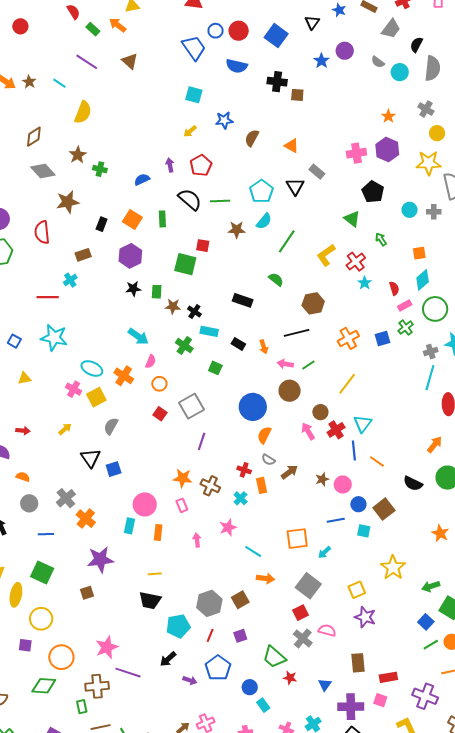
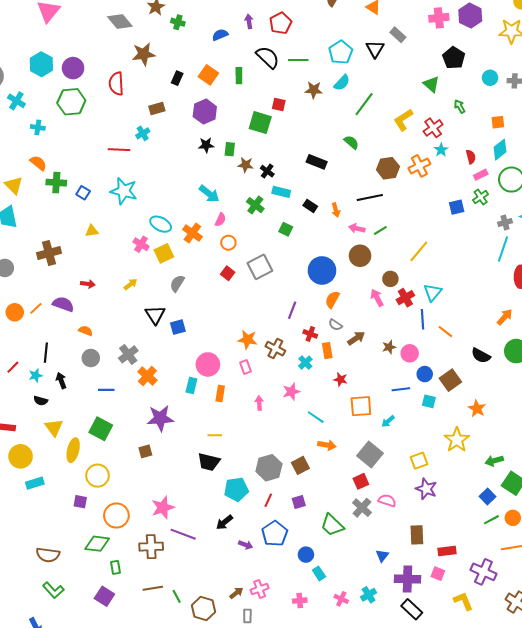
orange cross: (348, 338) -> (419, 166), moved
purple line: (202, 441) -> (292, 310), moved
orange star: (440, 533) -> (477, 409), moved
red star: (290, 678) -> (341, 379), moved
green rectangle: (82, 707) -> (115, 567), moved

